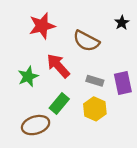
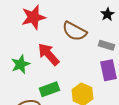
gray rectangle: (95, 81) -> (106, 45), moved
green rectangle: (59, 103) -> (49, 89), turned 30

